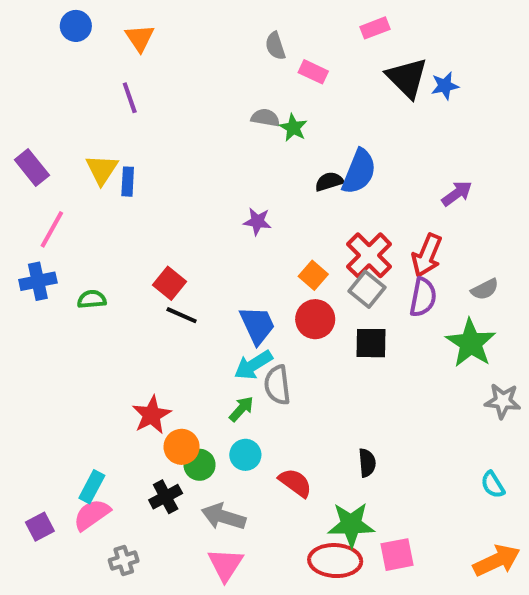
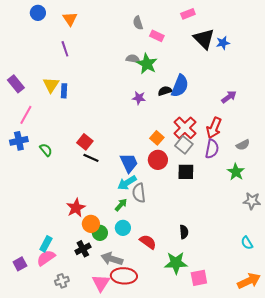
green star: (293, 128) -> (147, 64), size x1.5
purple star: (257, 221) -> (139, 98), moved
green semicircle: (92, 299) -> (46, 150), turned 56
green star: (471, 343) -> (236, 172), size x0.7
red ellipse: (335, 561) -> (124, 276), moved
pink triangle: (225, 565) -> (101, 283), moved

